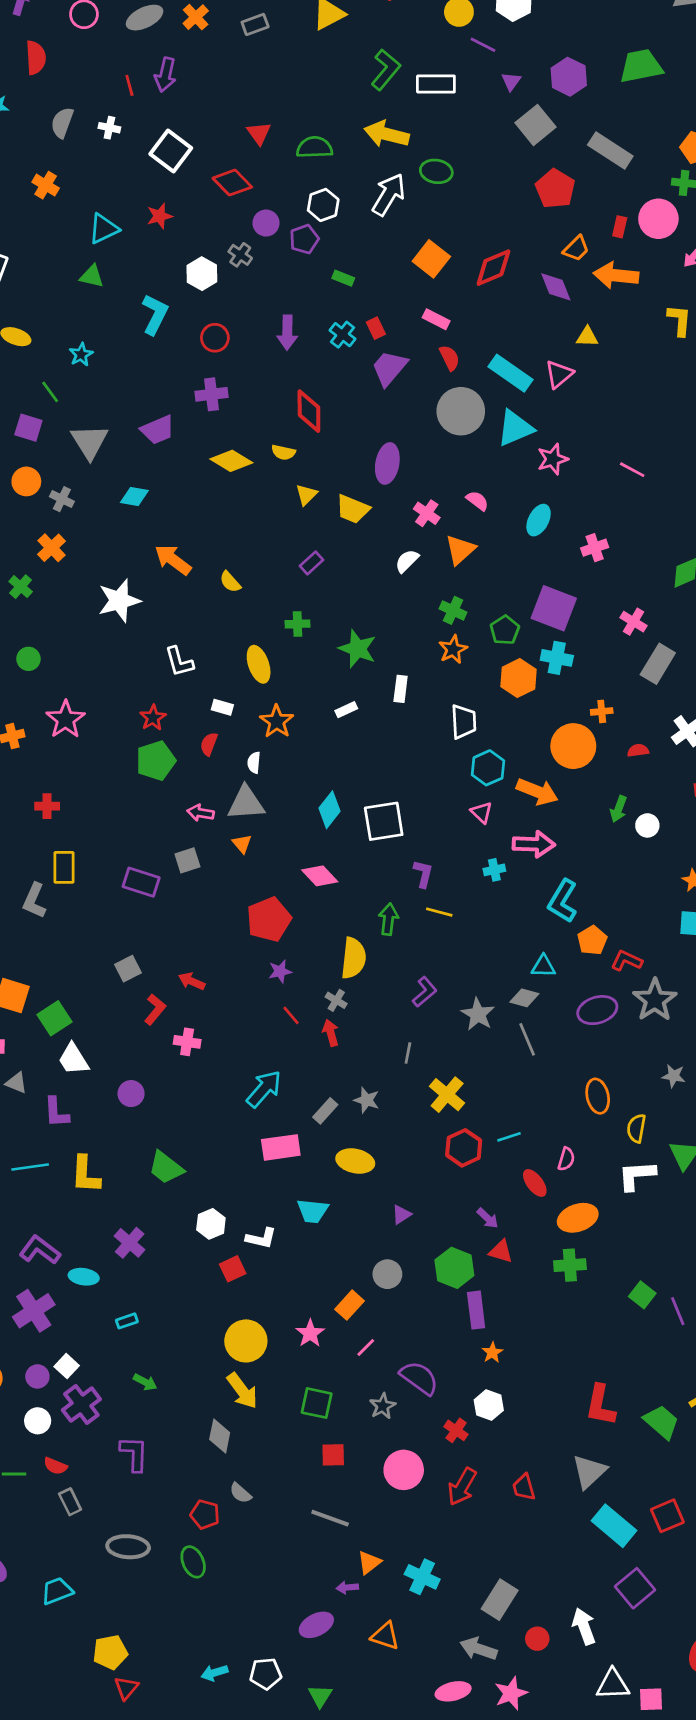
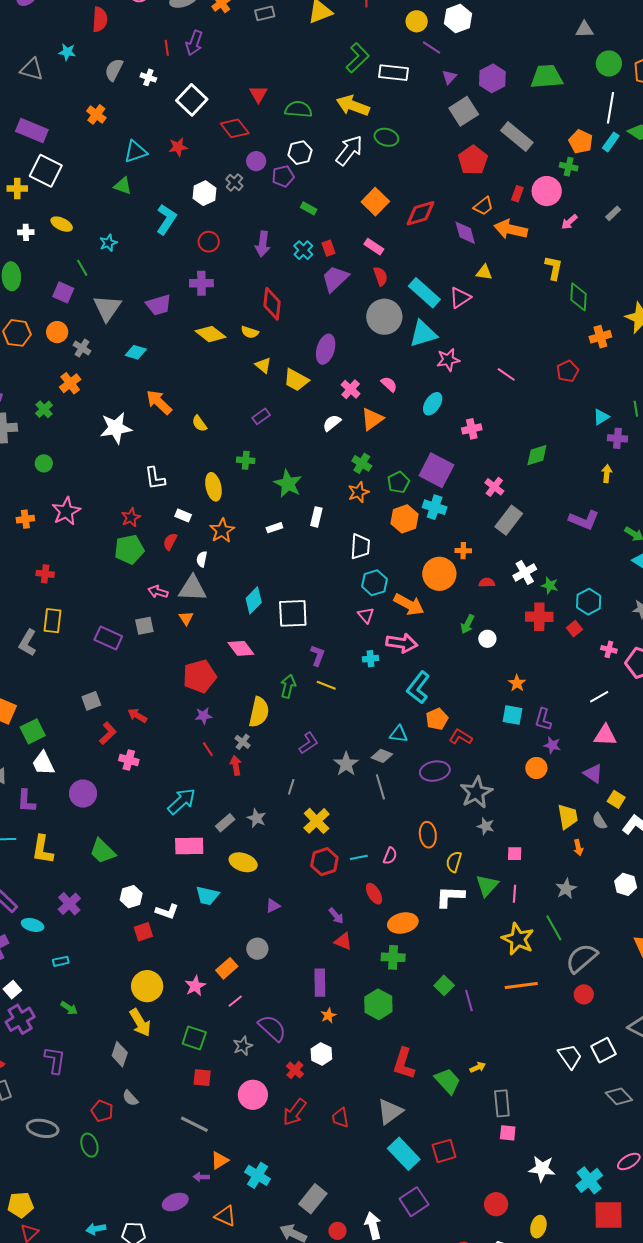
yellow triangle: (306, 495) -> (263, 365), turned -42
gray star: (655, 1000) -> (476, 792), moved
purple circle: (131, 1094) -> (83, 794), size x1.4
pink semicircle: (566, 1159) -> (390, 856), moved
green hexagon: (454, 1268) -> (378, 1004), moved

